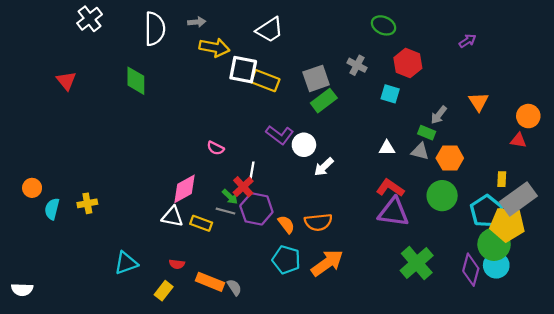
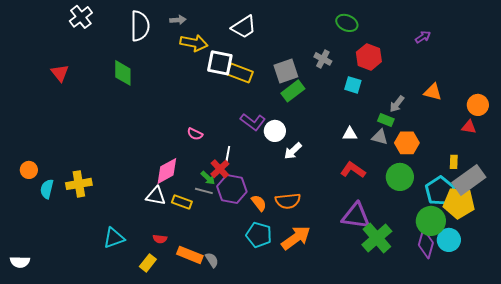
orange triangle: (479, 102) -> (433, 92), turned -42
yellow cross: (87, 203) -> (79, 184), size x1.4
purple triangle: (393, 212) -> (356, 216), moved
green circle: (494, 244) -> (431, 221), moved

